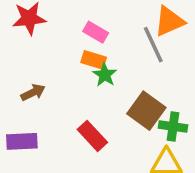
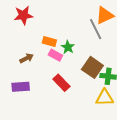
pink rectangle: (96, 32) -> (55, 55), moved
orange rectangle: (94, 60) -> (49, 41), moved

